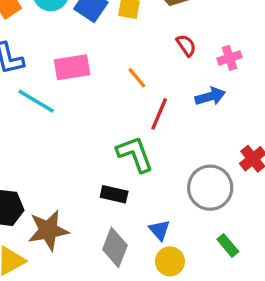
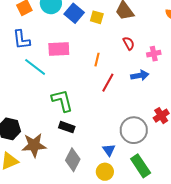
orange line: (137, 78) -> (97, 60), turned 48
green L-shape: (135, 154) -> (62, 101), moved
black rectangle: (114, 194) -> (67, 127), moved
blue triangle: (159, 230) -> (109, 150), moved
green rectangle: (228, 245) -> (141, 166), size x1.6

